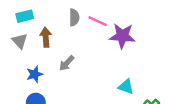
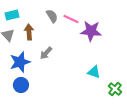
gray semicircle: (74, 17) -> (52, 16), turned -32
blue star: (35, 74) -> (20, 62), size x1.5

